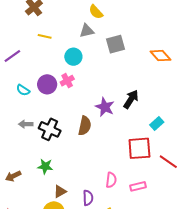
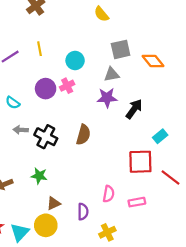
gray triangle: (87, 31) -> (112, 74), moved
yellow line: (45, 36) -> (39, 49), moved, turned 64
orange diamond: (160, 56) -> (153, 61), moved
cyan semicircle: (23, 90) -> (13, 103), moved
purple star: (105, 107) -> (107, 98), moved, turned -30

